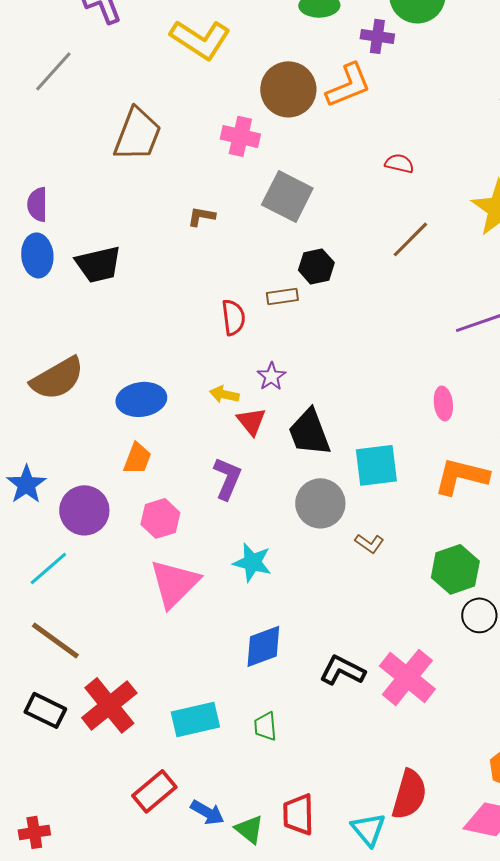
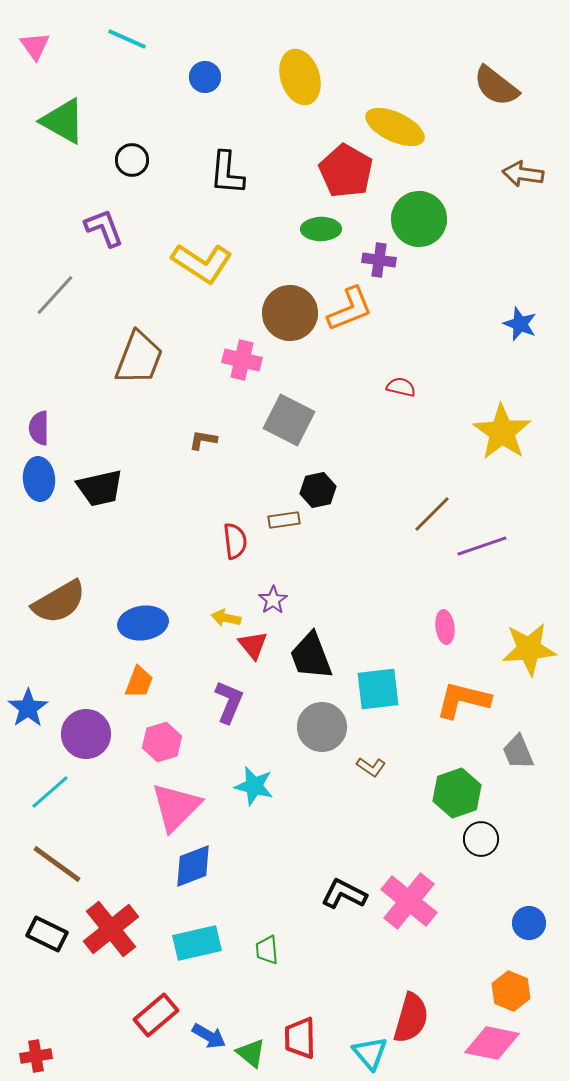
brown line: (410, 239) -> (432, 514), moved
blue diamond: (263, 646) -> (193, 866), moved

